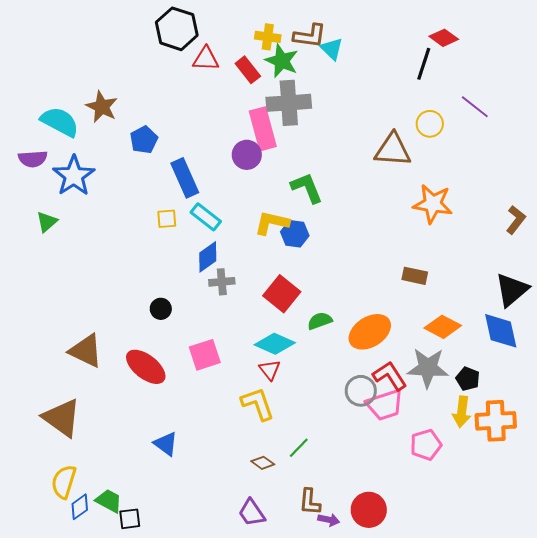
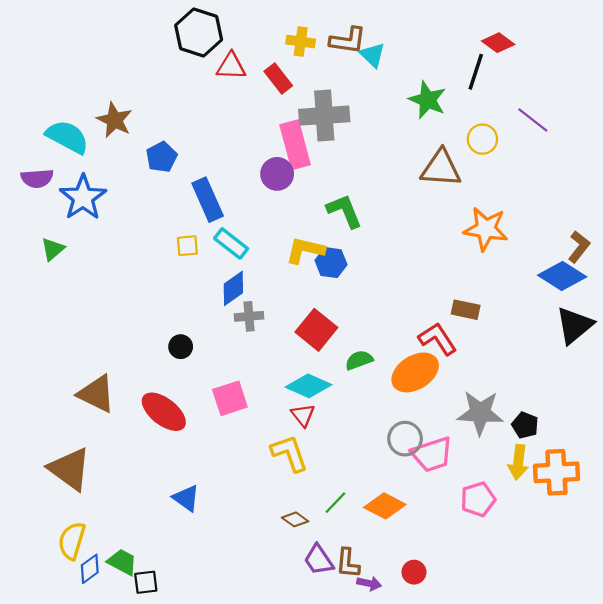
green star: (282, 61) -> (427, 100), moved
orange diamond: (443, 327) -> (385, 506), moved
blue diamond: (501, 331) -> (562, 276), moved, turned -45
red L-shape: (390, 376) -> (438, 339), moved
red circle: (369, 510) -> (414, 572), size x0.6
purple trapezoid: (252, 513) -> (319, 560), moved

